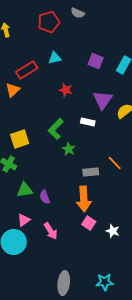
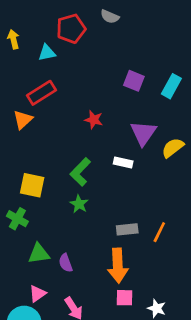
cyan triangle: (55, 58) -> (47, 53), moved
yellow square: (20, 139) -> (32, 185), turned 30
green star: (69, 149) -> (79, 204), moved
orange line: (115, 163) -> (159, 232), moved, turned 70
pink square: (89, 223) -> (125, 298), turned -32

